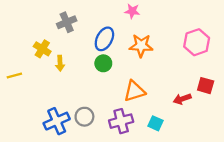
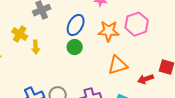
pink hexagon: (197, 42) -> (137, 24), moved
orange triangle: (134, 91) -> (118, 65), moved

